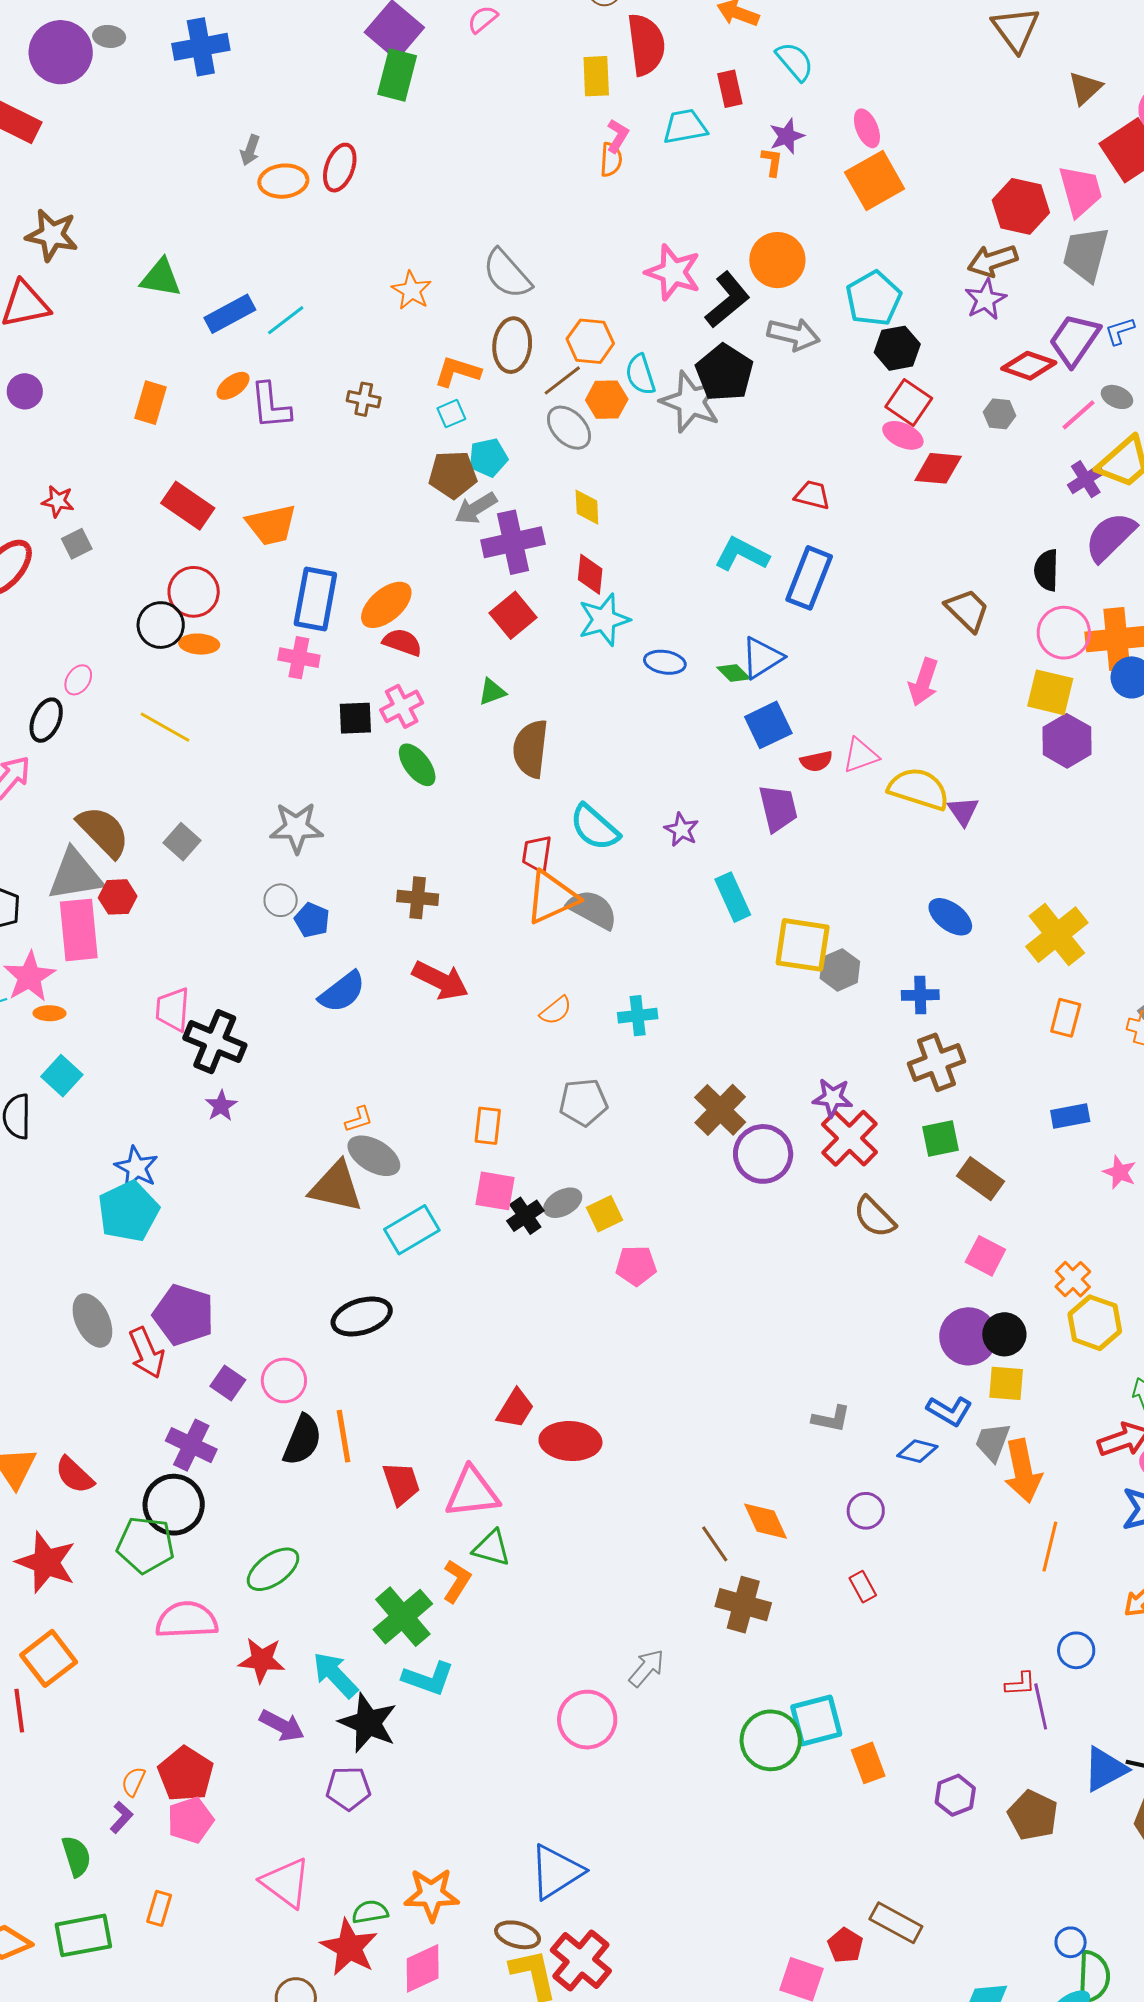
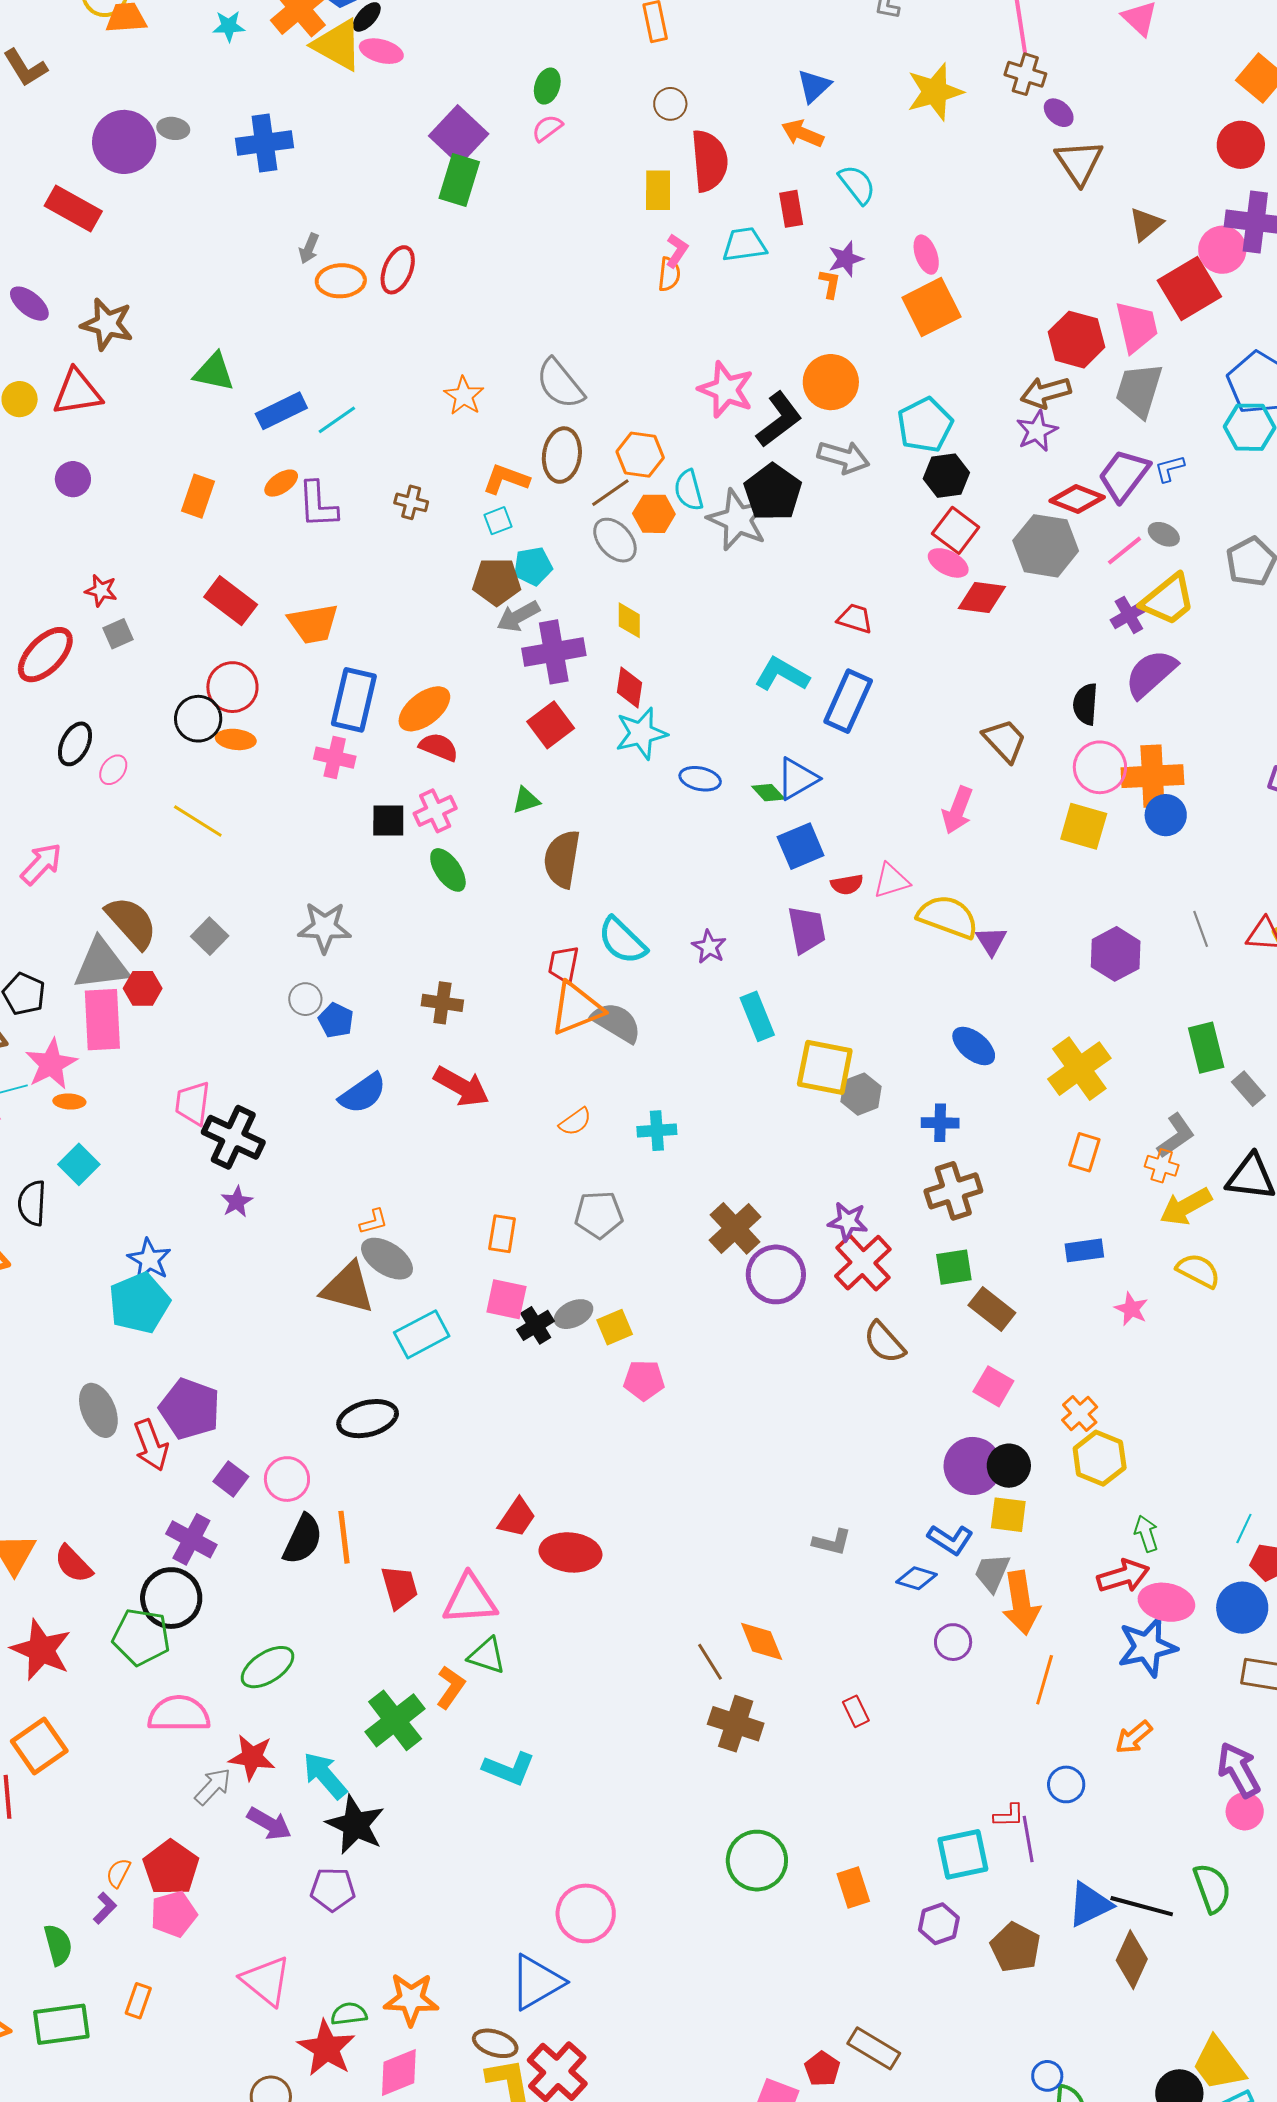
gray hexagon: (1000, 414) -> (1046, 546), size x2.0
black ellipse: (46, 720) -> (75, 744), moved
purple hexagon: (1067, 741) -> (1116, 954), moved
purple circle: (866, 1511) -> (953, 1642), moved
gray arrow: (647, 1668) -> (213, 1786), moved
cyan L-shape: (428, 1678) -> (509, 1769), moved
pink circle: (587, 1720) -> (586, 1913), moved
cyan square: (816, 1721) -> (963, 1854), moved

